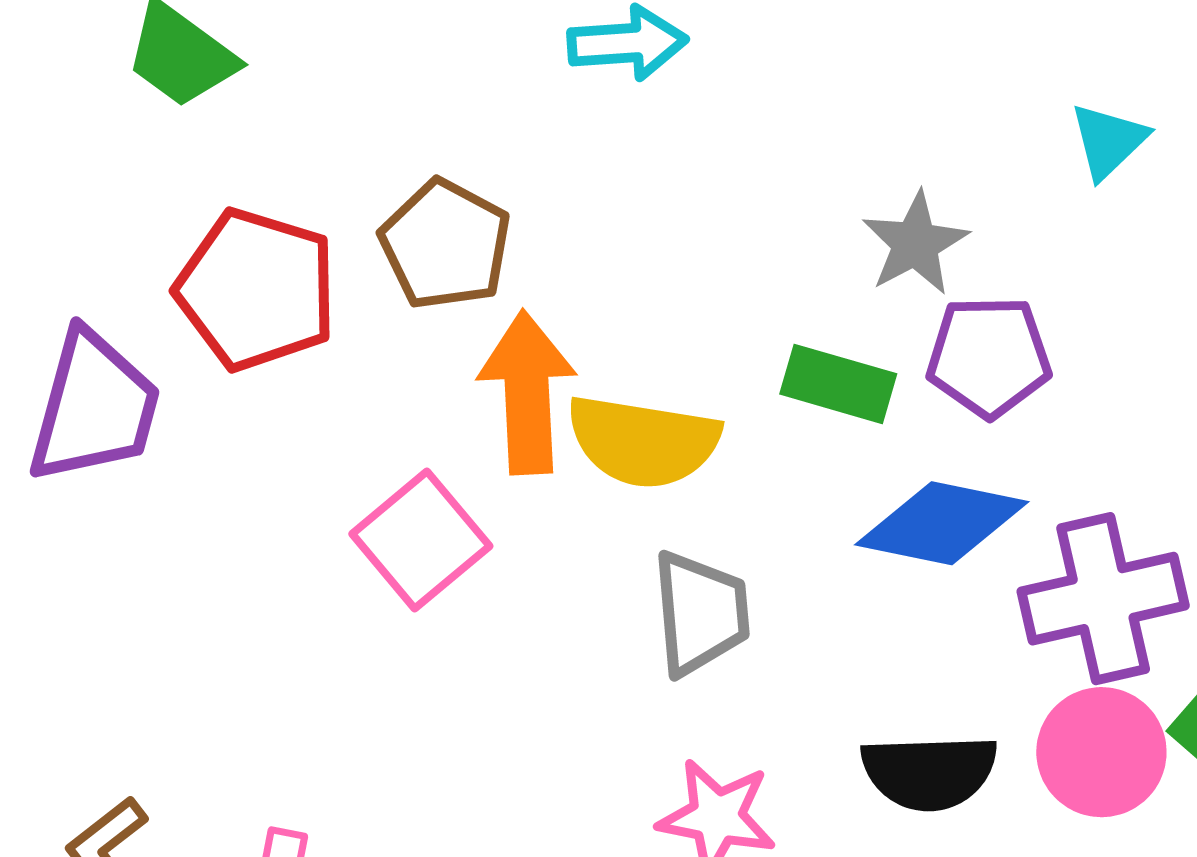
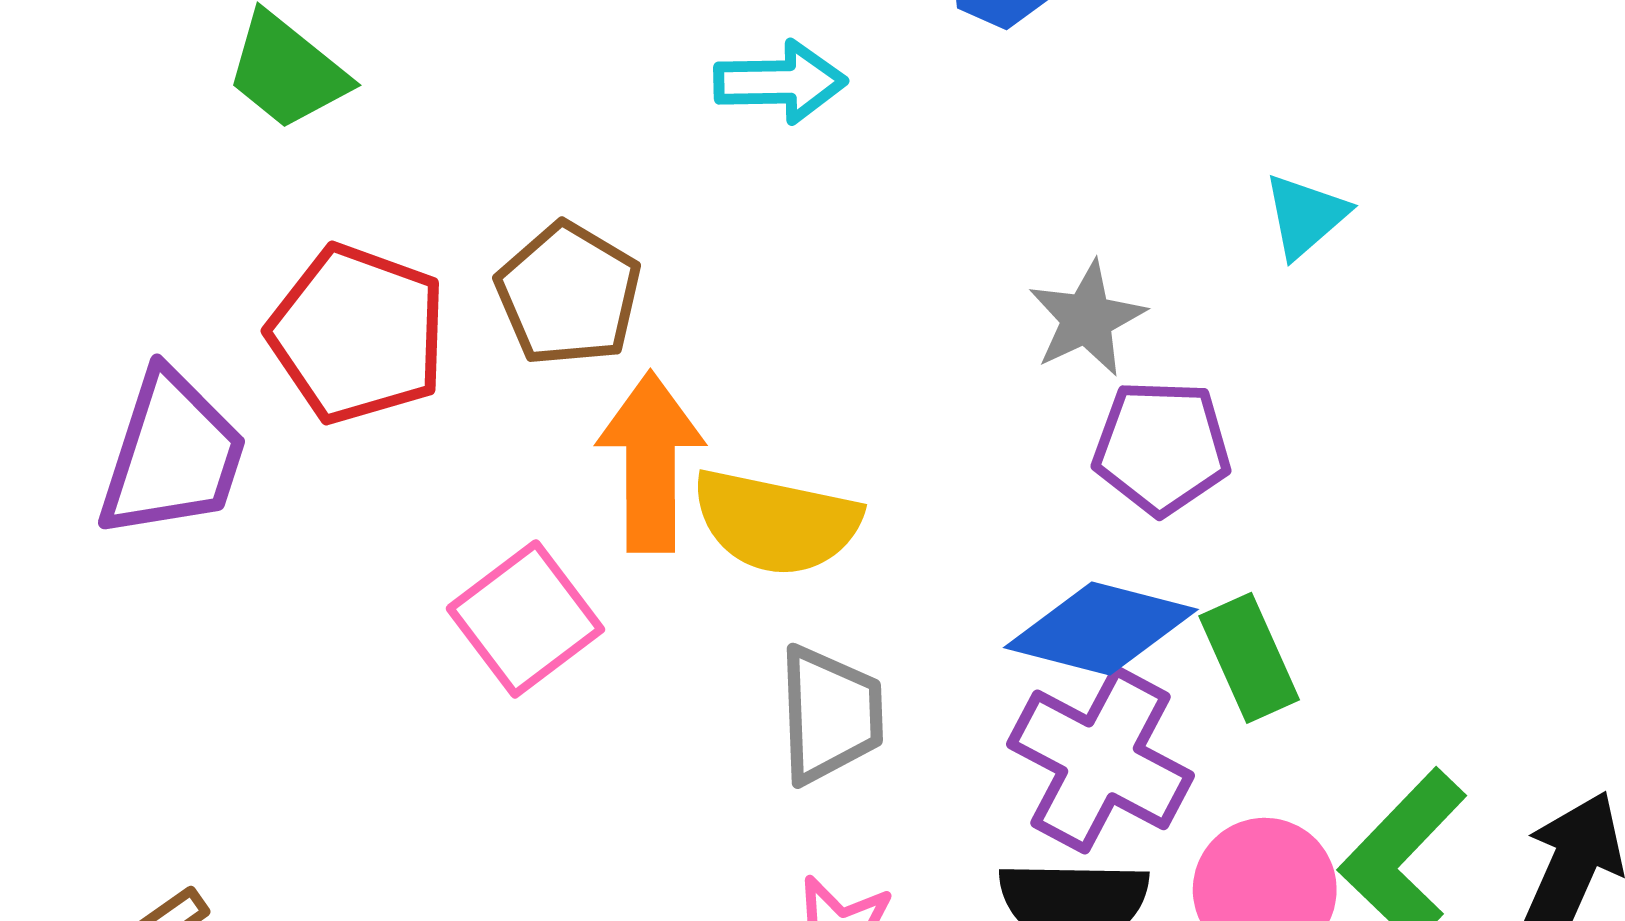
green rectangle: (838, 384) -> (1249, 658), moved, turned 47
purple cross: (1103, 599) -> (1101, 760), moved, turned 38

